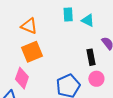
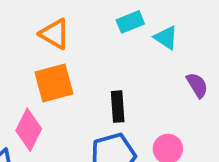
cyan rectangle: (68, 15) -> (130, 22), turned 64
black rectangle: (91, 57) -> (118, 107), moved

